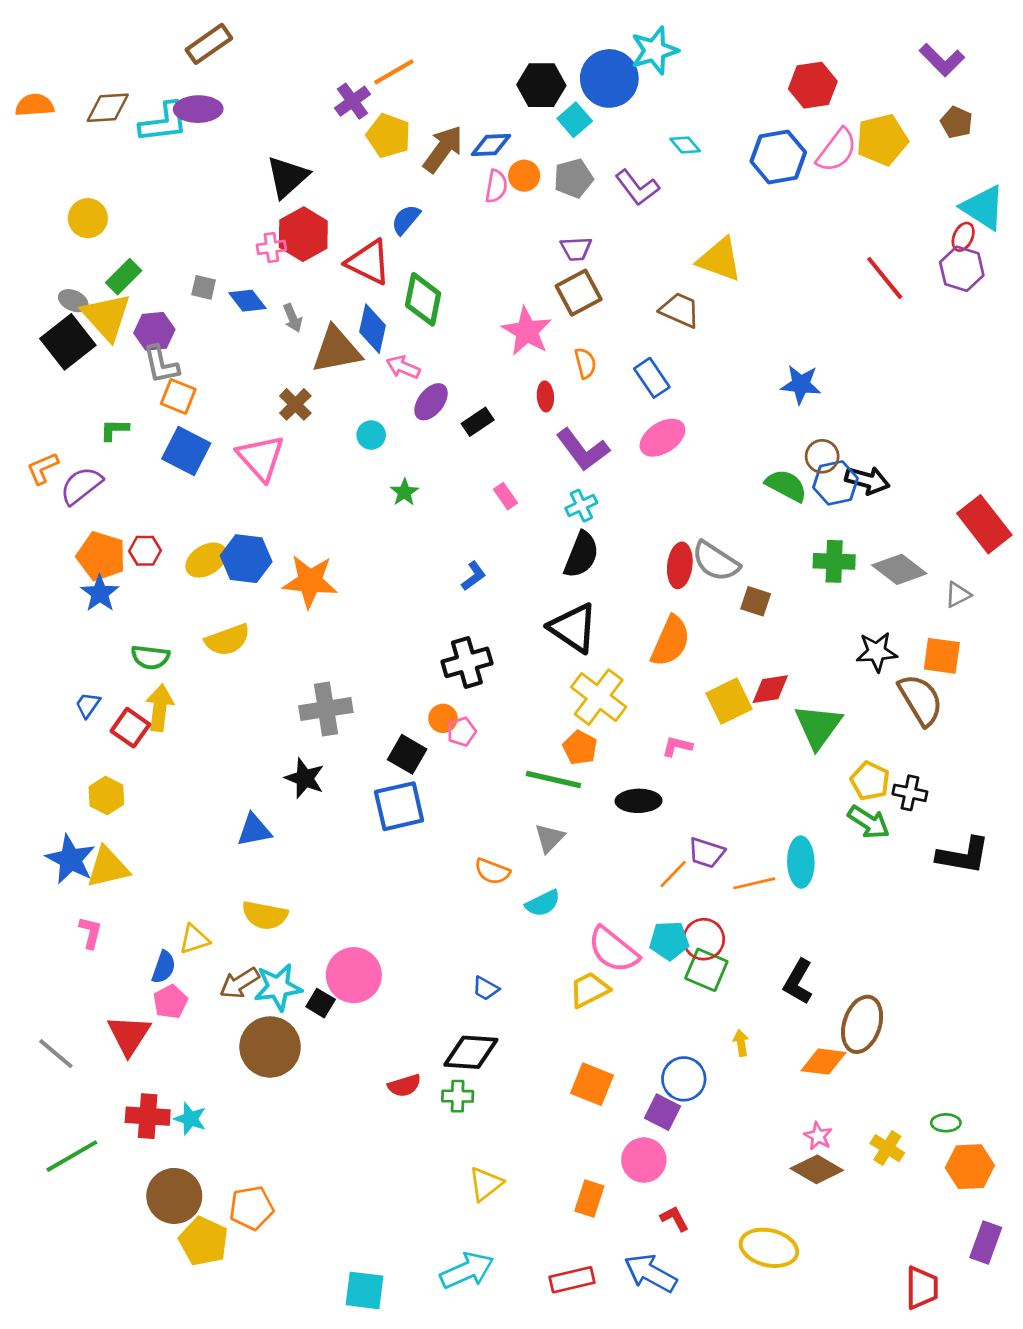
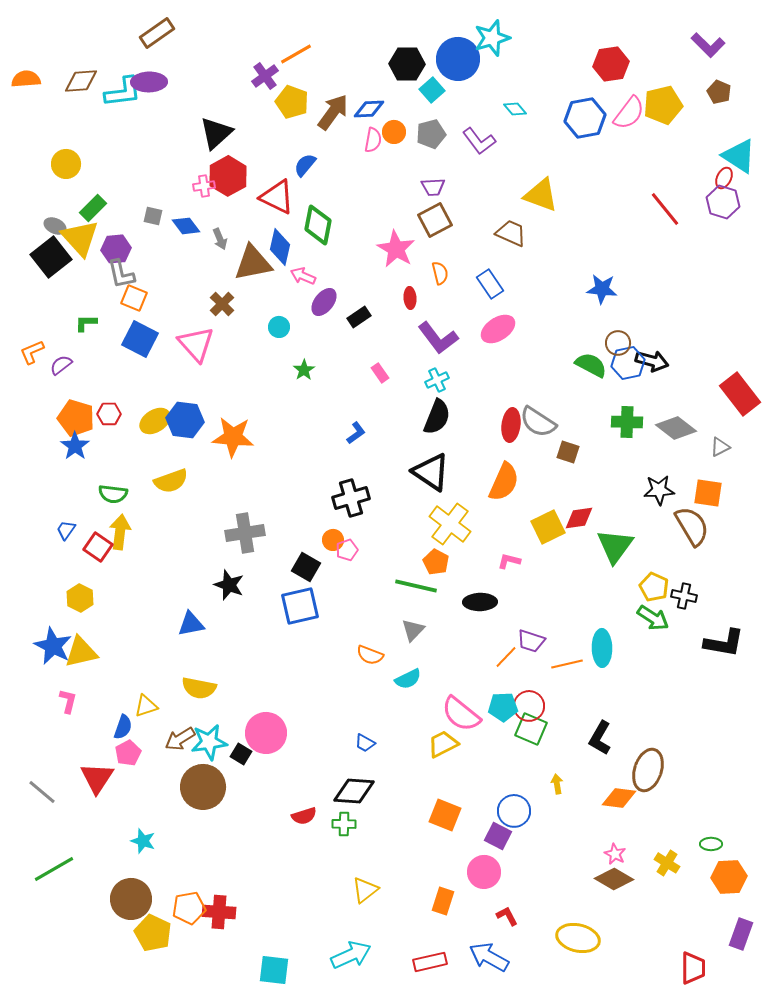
purple semicircle: (81, 486) -> (61, 365), size x0.7
red cross: (148, 1116) -> (219, 912), moved

